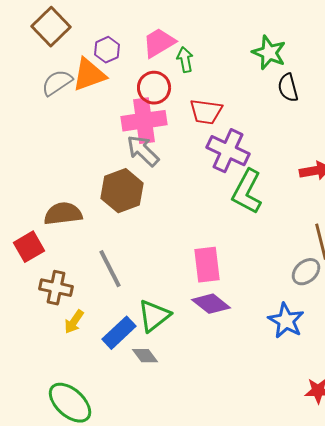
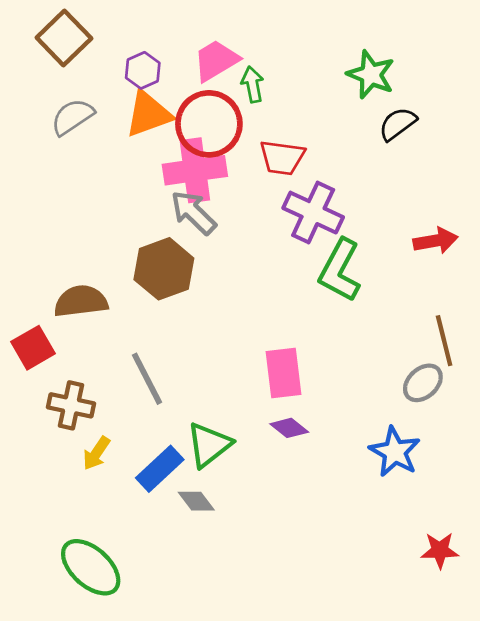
orange triangle: (89, 75) -> (148, 114), moved
red circle: (154, 88) -> (209, 124), size x1.4
black semicircle: (288, 88) -> (398, 124), turned 68
purple diamond: (211, 304) -> (289, 428), size x0.7

